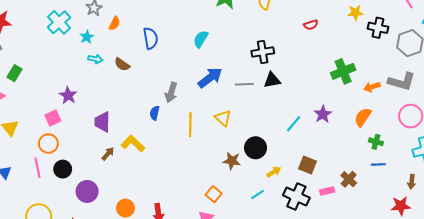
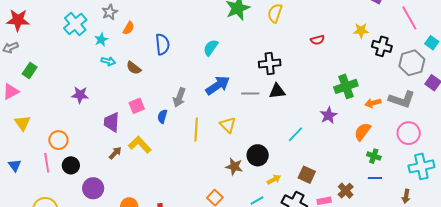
purple star: (68, 95) -> (80, 95), turned -30
purple star: (323, 114) -> (329, 115), moved
pink square: (53, 118) -> (137, 106), moved

